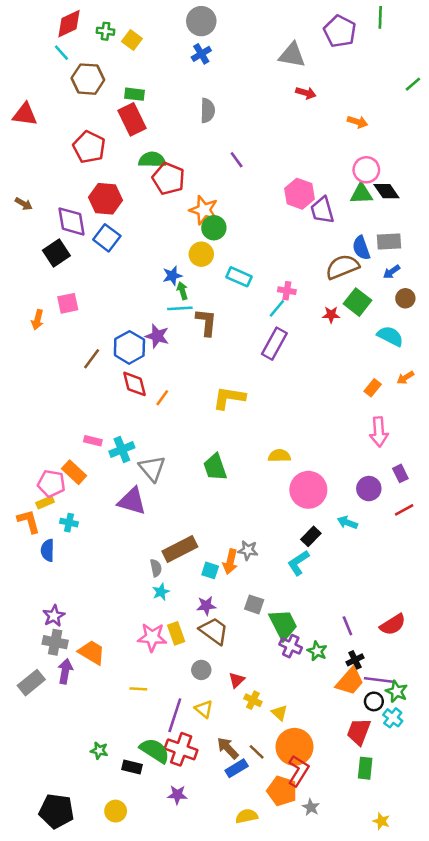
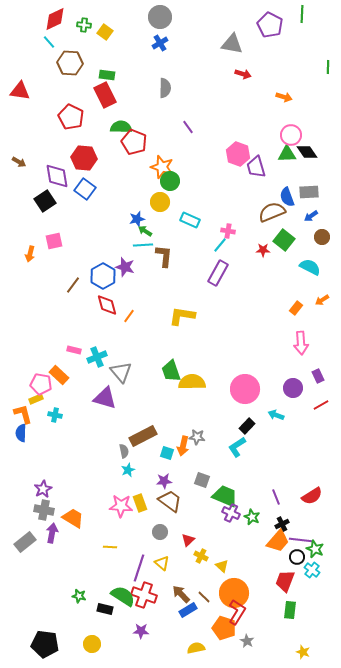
green line: (413, 84) -> (328, 67), turned -48
green arrow: (182, 291) -> (145, 231), turned -40
yellow semicircle: (279, 456) -> (192, 382), moved, size x1.5
blue semicircle: (48, 550) -> (21, 433), moved
green trapezoid: (283, 625) -> (225, 496), turned -40

